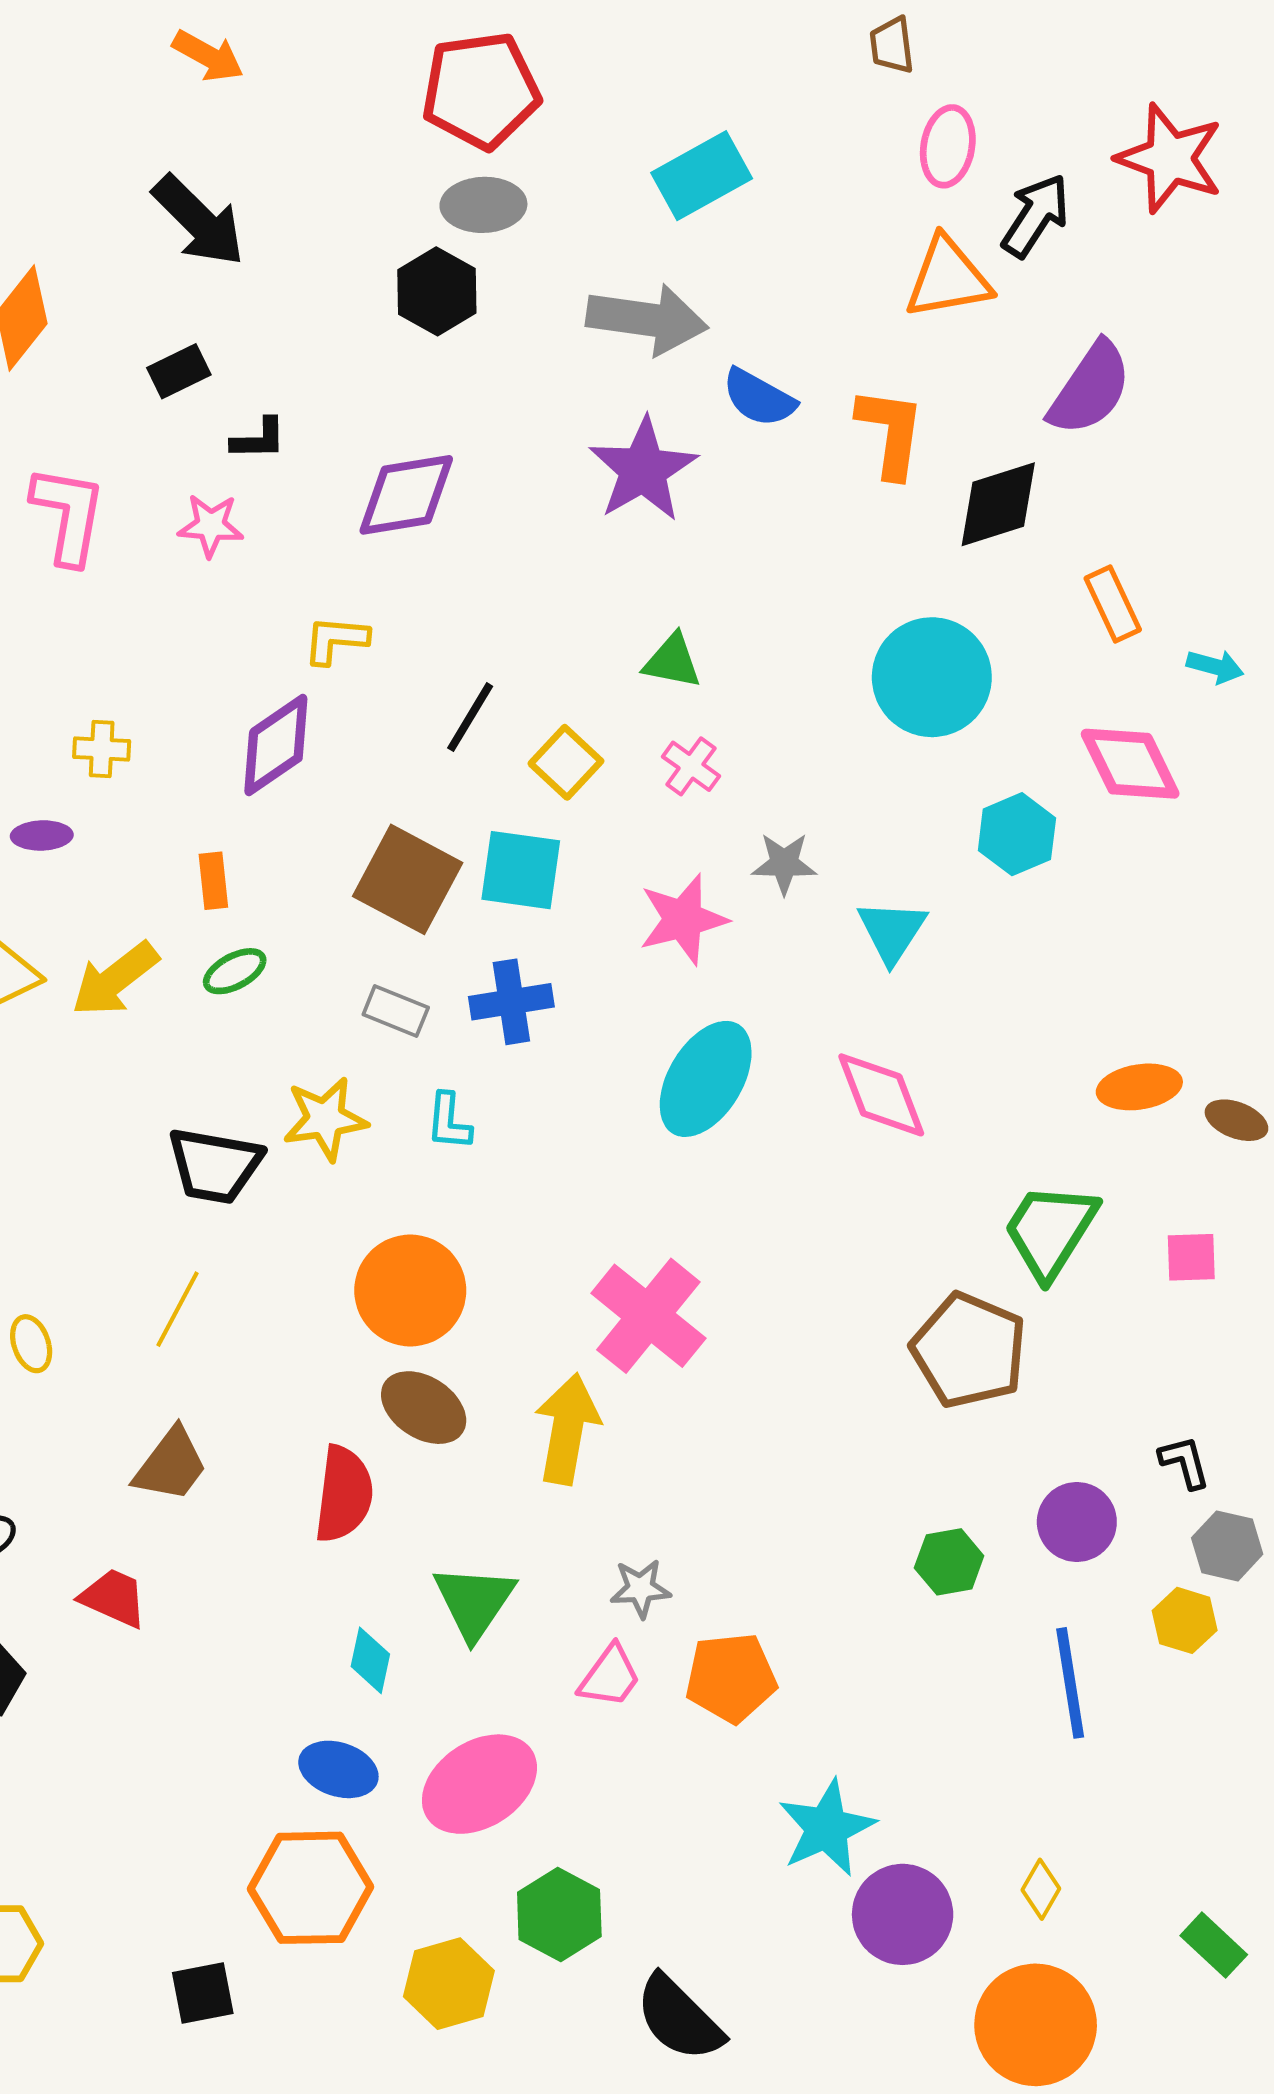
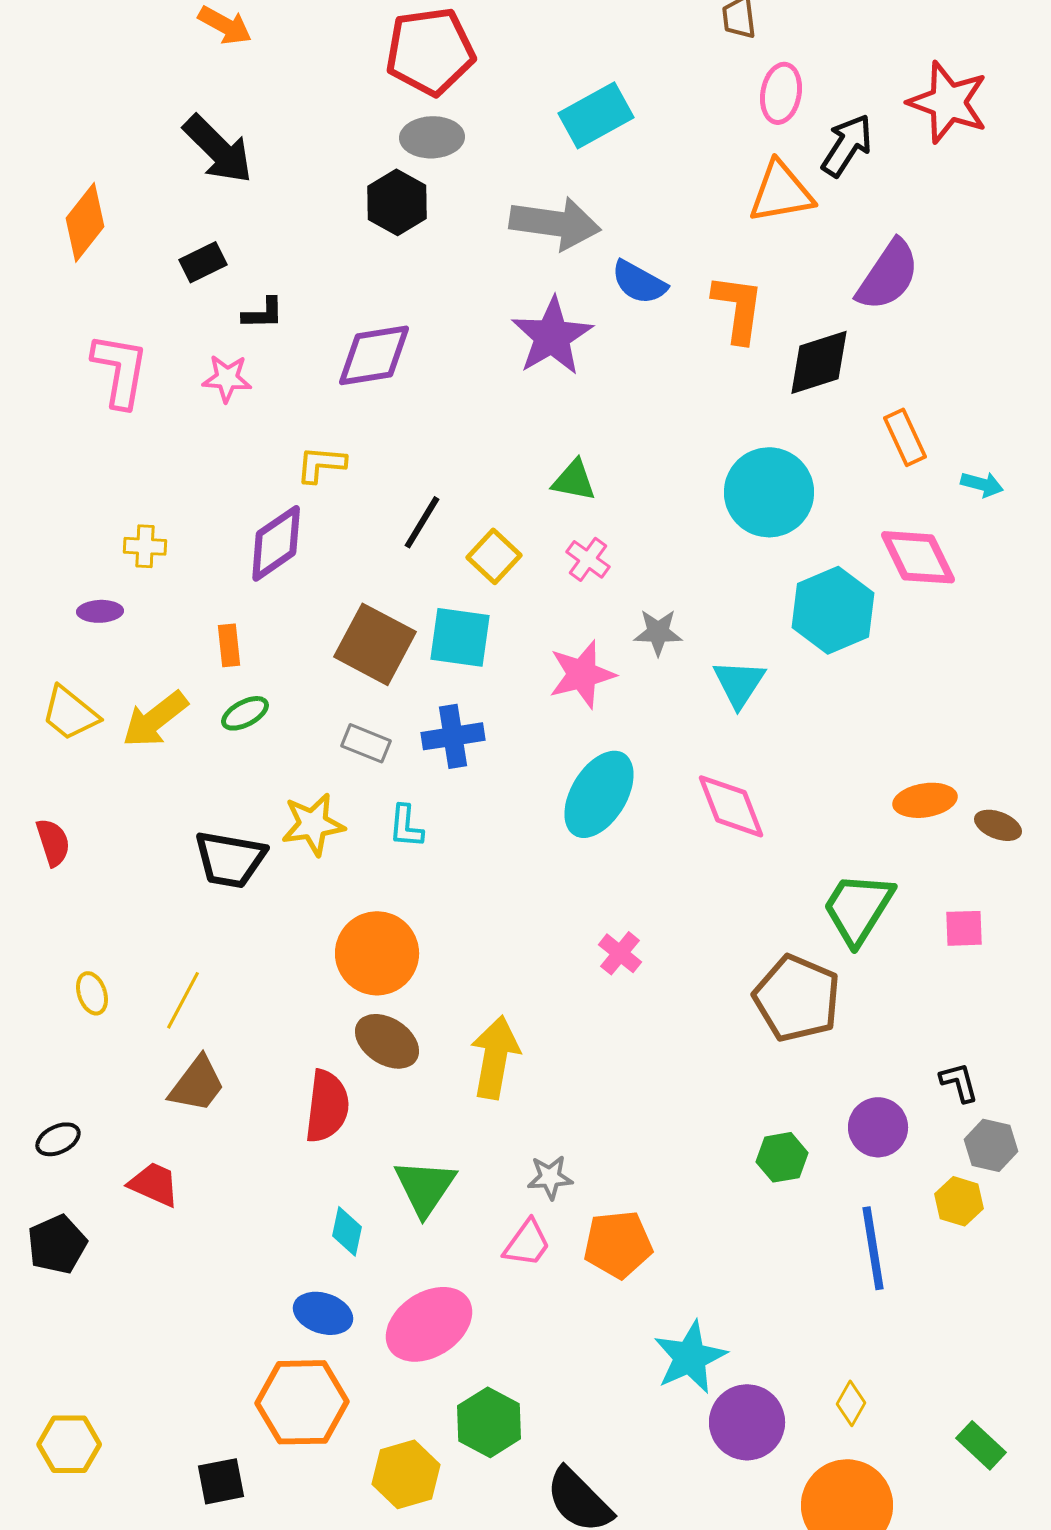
cyan hexagon: (1017, 834) -> (833, 610), size x1.4
yellow line: (177, 1309) -> (183, 1000), moved
pink cross: (648, 1316) -> (620, 953), moved, size x0.5

